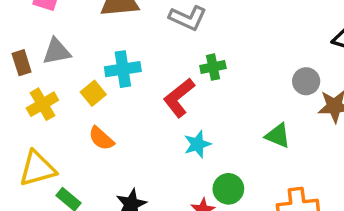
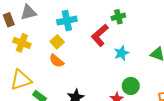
yellow square: (93, 93) -> (57, 42), moved
yellow cross: (42, 104) -> (22, 43), turned -36
cyan star: (197, 144) -> (121, 53), moved

